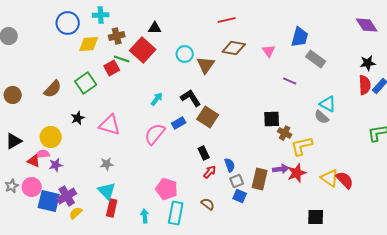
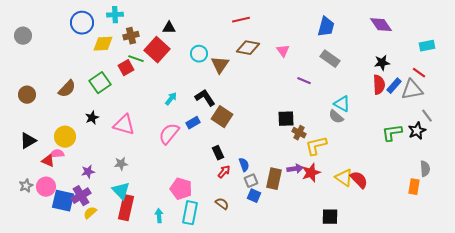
blue trapezoid: (300, 37) -> (326, 27), moved
purple star: (56, 165) -> (88, 172), moved
red rectangle: (112, 208) -> (126, 208), size x1.4

